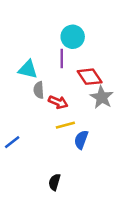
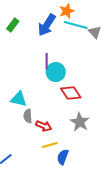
purple line: (62, 59) -> (47, 61), moved
red diamond: (90, 77) -> (71, 93), moved

